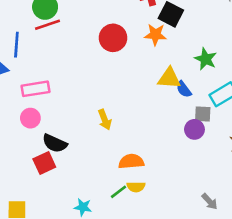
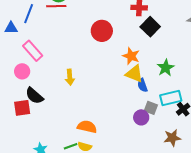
orange star: (155, 35) -> (131, 56), moved
pink rectangle: (35, 89) -> (33, 51), turned 40
yellow arrow: (105, 120) -> (70, 77), moved

